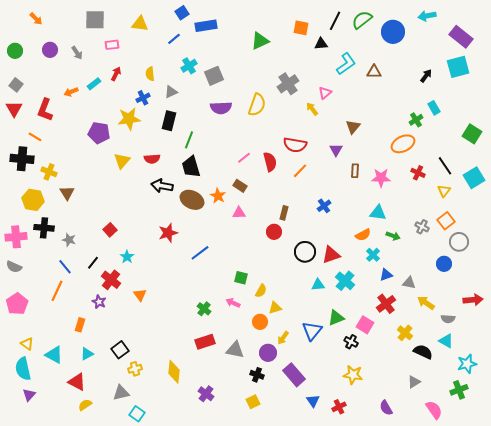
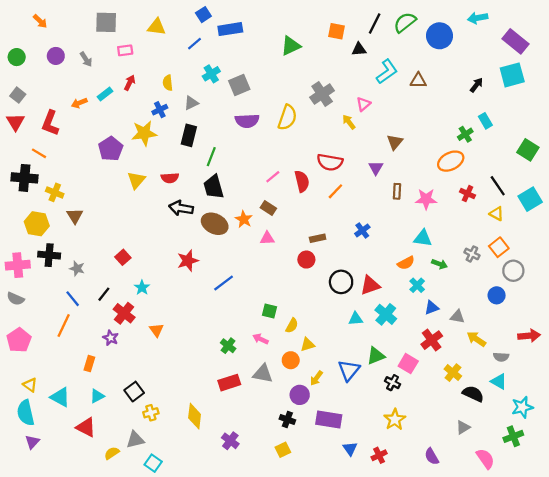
purple pentagon: (99, 133) -> (111, 149), turned 30
yellow triangle: (444, 191) -> (497, 214), turned -40
brown rectangle: (284, 213) -> (318, 238), turned 64
gray triangle: (235, 350) -> (263, 374), moved
purple rectangle: (294, 375) -> (329, 420), turned -40
yellow star: (353, 375) -> (395, 420), turned 30
yellow semicircle: (85, 405) -> (112, 453), moved

